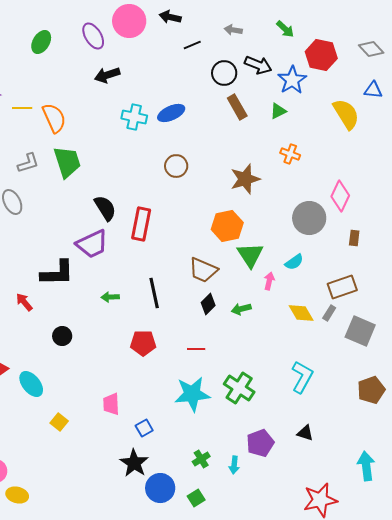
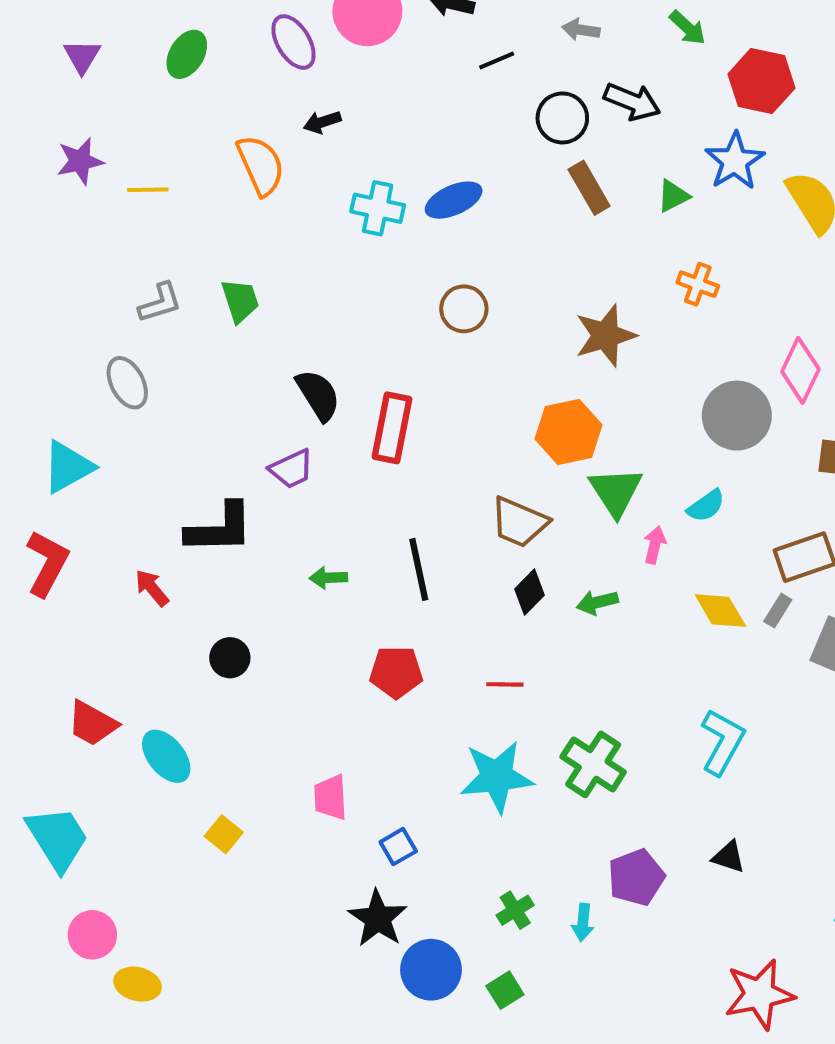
black arrow: (107, 75) -> (322, 122), size x0.7
blue star: (292, 80) -> (735, 161), moved
orange semicircle: (54, 118) -> (261, 165), moved
green trapezoid: (67, 162) -> (240, 301), size x0.7
purple trapezoid: (92, 244) -> (291, 469), size x0.7

